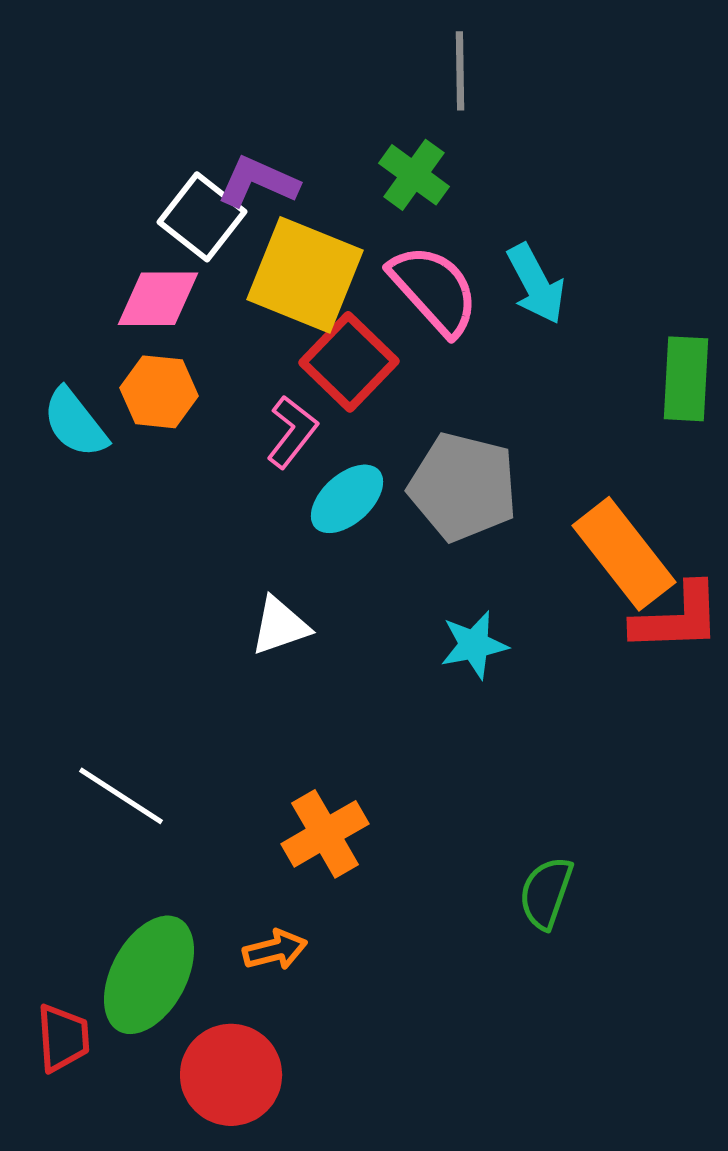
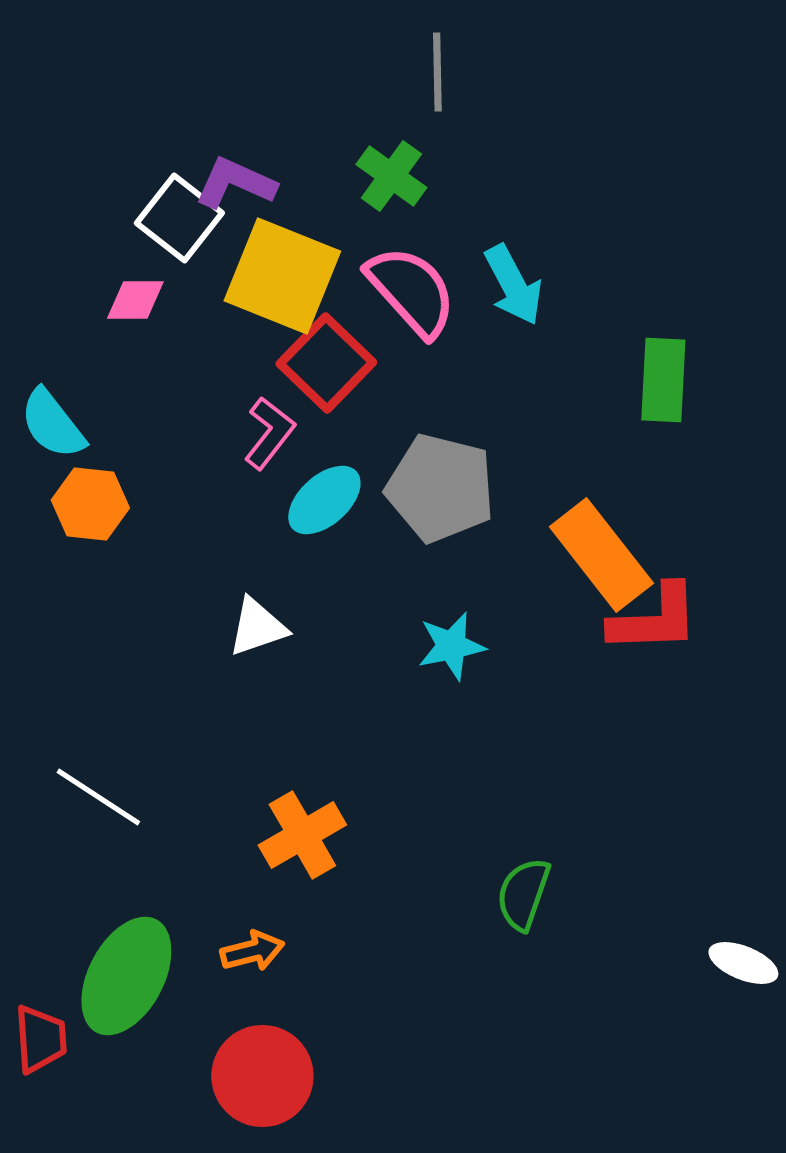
pink diamond: (158, 299) -> (135, 300), size x0.7
orange hexagon: (159, 392) -> (90, 504), moved
red circle: (231, 1075) -> (262, 1076), moved

